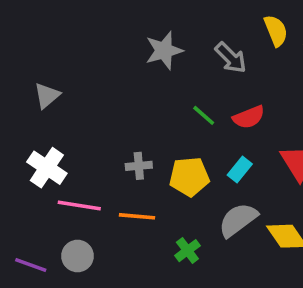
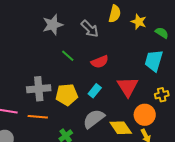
yellow semicircle: (276, 31) -> (115, 14), turned 36
green line: (204, 115) -> (68, 56), moved
gray cross: (139, 166) -> (39, 89), size x1.6

